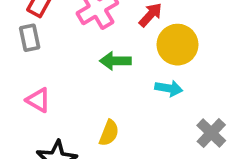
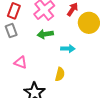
green arrow: (115, 61) -> (45, 34), moved
cyan arrow: (169, 88) -> (68, 49), moved

